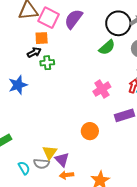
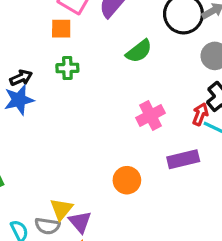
green semicircle: (107, 47) -> (139, 51), moved
black arrow: (34, 52) -> (21, 78), moved

